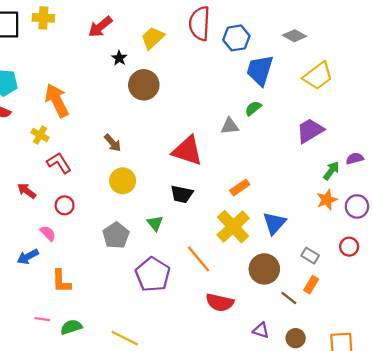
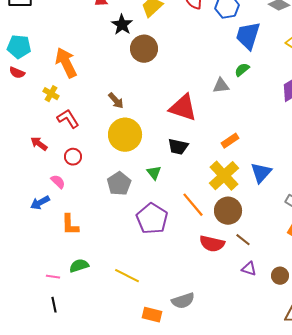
black star: (119, 58) -> (122, 25), size x1.5
yellow circle: (123, 181) -> (125, 135), size x1.4
brown circle: (264, 269) -> (228, 211), moved
brown line: (289, 298) -> (243, 240), moved
pink line: (42, 319) -> (53, 277), moved

